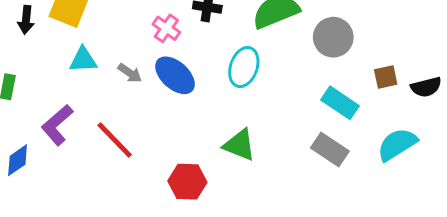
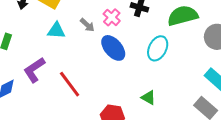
gray arrow: (130, 73) -> (87, 25), moved
green triangle: (239, 145) -> (148, 98), size x0.7

